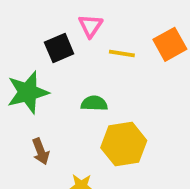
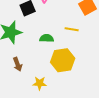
yellow line: (122, 54) -> (72, 29), moved

